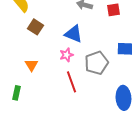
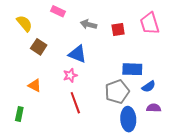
gray pentagon: (96, 63) -> (117, 92), moved
orange triangle: (31, 65) -> (35, 86), turned -32

